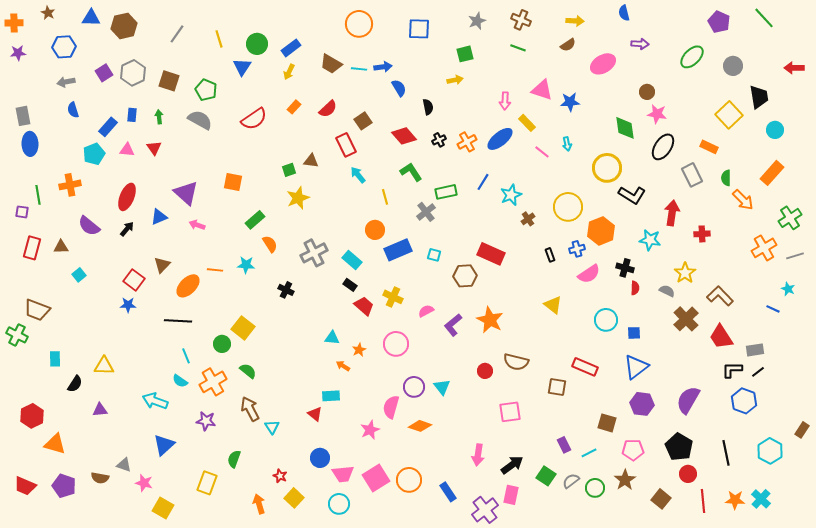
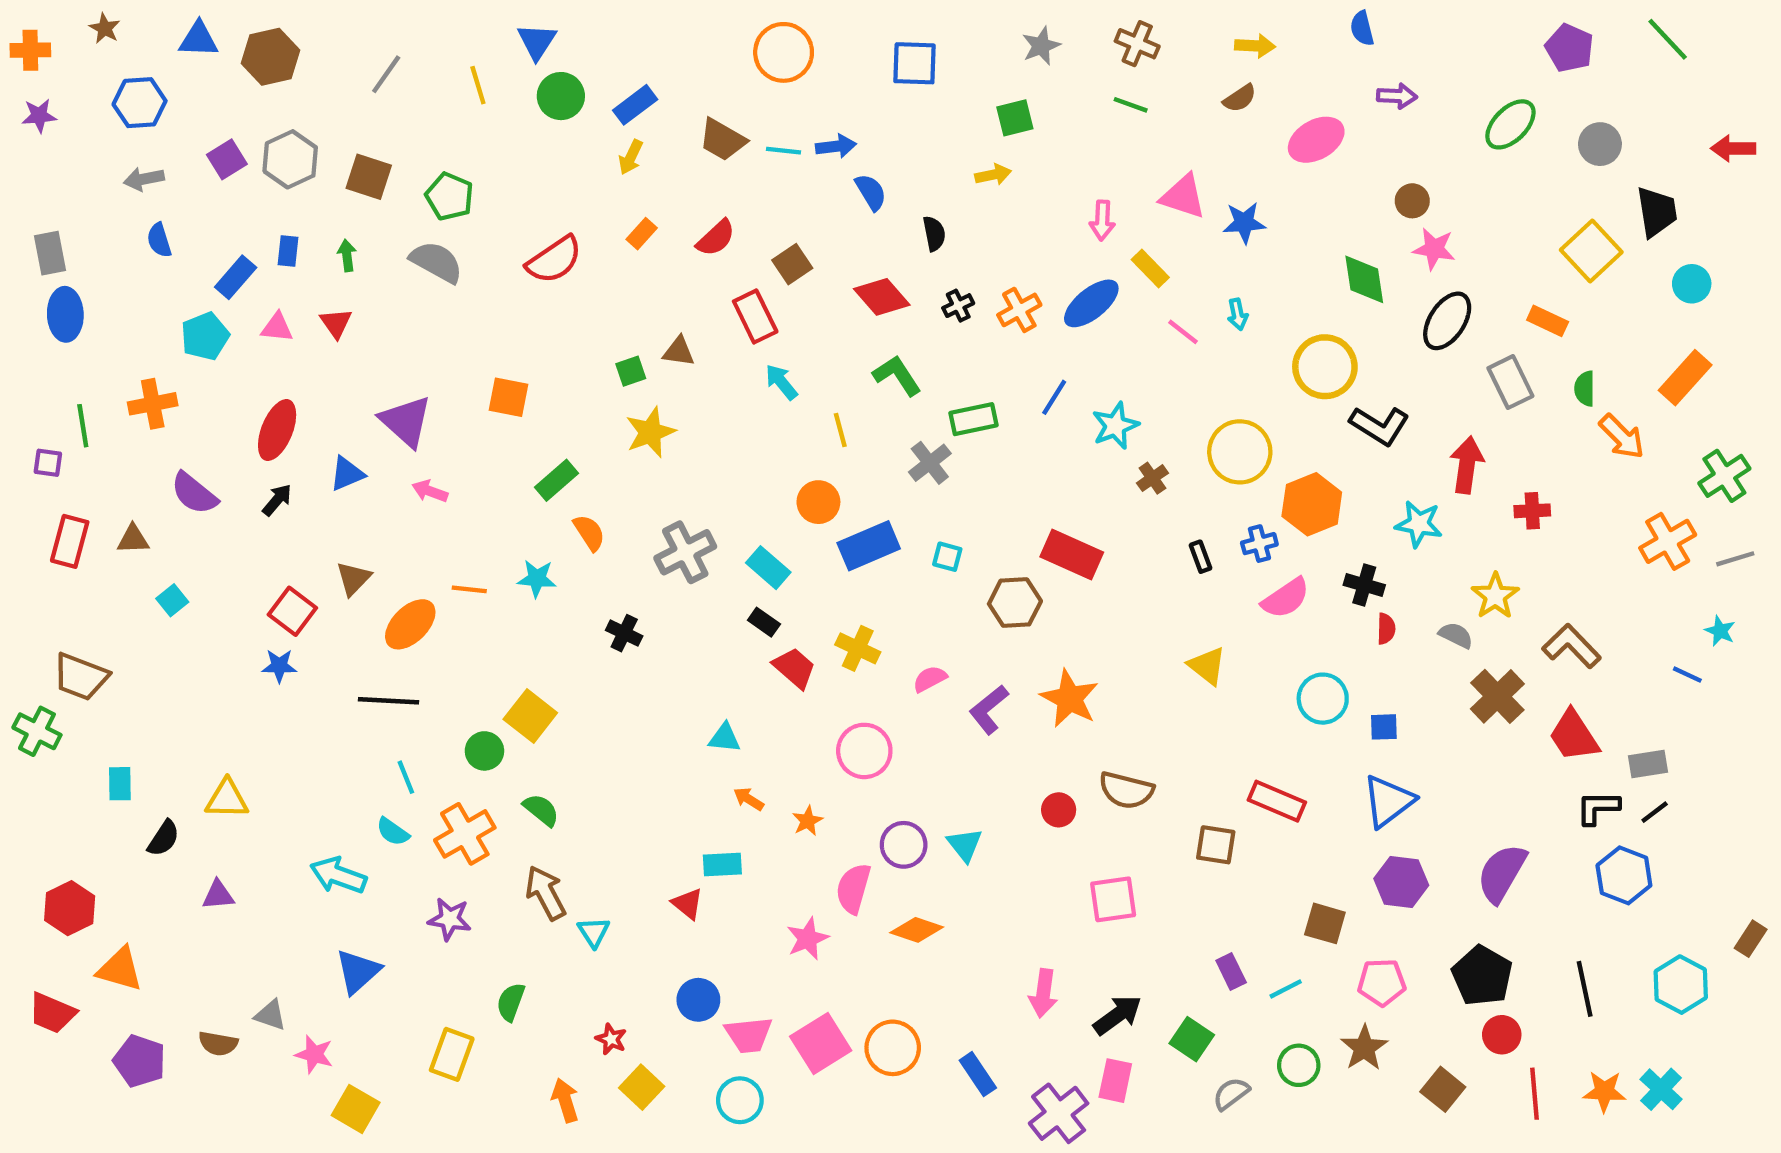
blue triangle: (242, 67) -> (537, 41), moved
orange star: (359, 350) -> (808, 821), moved
gray semicircle: (571, 481) -> (1231, 1094), moved
red trapezoid: (25, 486) -> (52, 1013), moved

